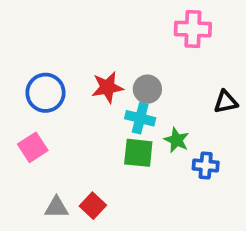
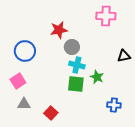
red star: (107, 87) -> (59, 30), moved
gray circle: (147, 89) -> (72, 47), moved
blue cross: (206, 166) -> (114, 105), moved
gray triangle: (56, 207) -> (24, 104), moved

